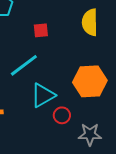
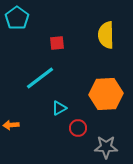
cyan triangle: (43, 95) -> (59, 108), size x0.6

